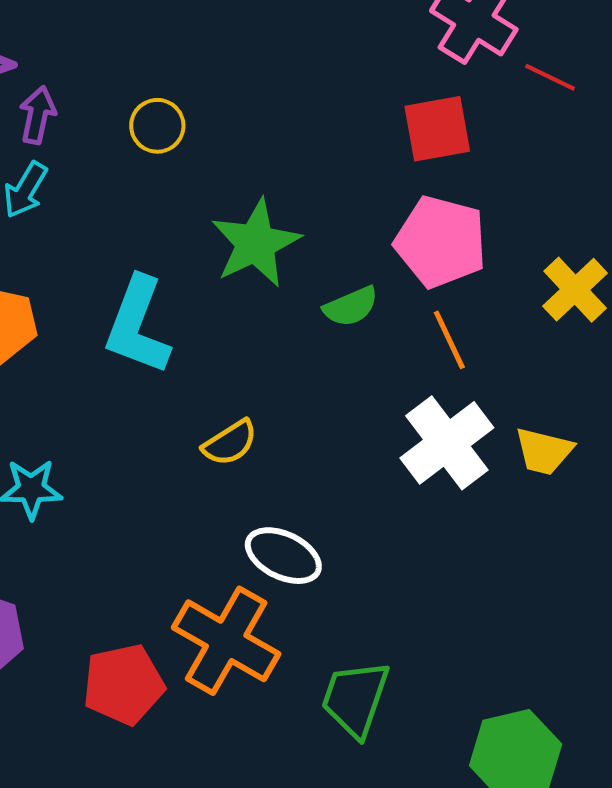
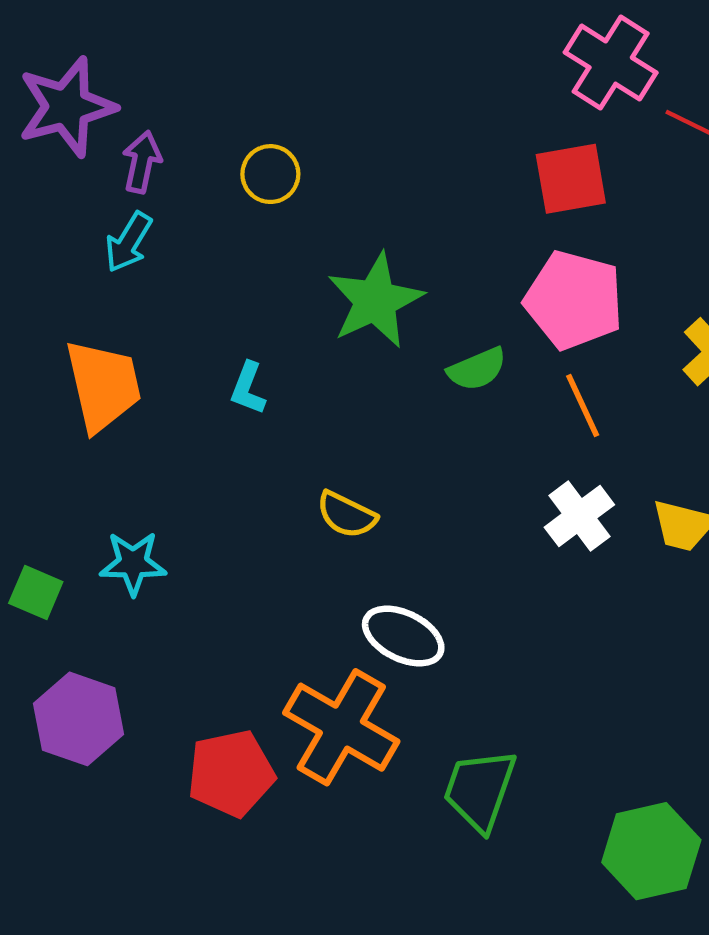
cyan L-shape: (138, 326) -> (248, 388), size x0.5
yellow semicircle: (230, 443) -> (346, 515), turned 58
white cross: (447, 443) -> (579, 516), size x0.7

